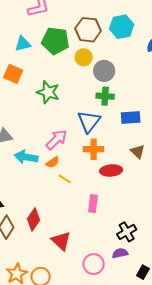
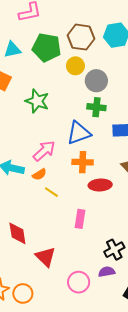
blue triangle: (89, 121) -> (79, 133), turned 30
red diamond: (34, 219) -> (17, 233), turned -45

